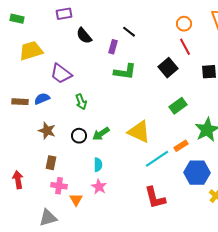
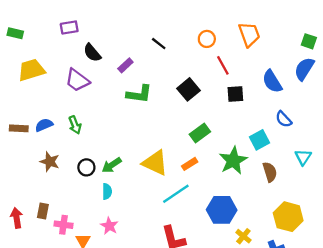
black line: (129, 32) -> (159, 44), moved
purple rectangle: (113, 47) -> (125, 65), turned 32
red line: (185, 47) -> (223, 65), moved
purple trapezoid: (61, 74) -> (77, 80), moved
green arrow: (81, 102) -> (75, 125), moved
orange rectangle: (181, 146) -> (190, 164), moved
brown rectangle: (51, 163) -> (43, 211), moved
cyan semicircle: (98, 165) -> (107, 191), moved

